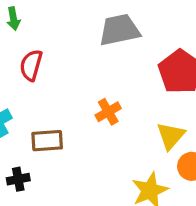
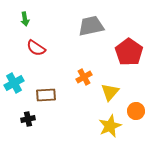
red semicircle: (31, 65) -> (36, 48), turned -72
yellow triangle: (171, 136) -> (110, 92), moved

